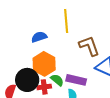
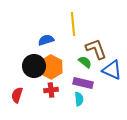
black circle: (27, 80) -> (34, 66), moved
green semicircle: (57, 80) -> (85, 62), moved

